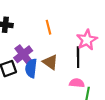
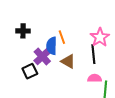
orange line: (48, 27) -> (62, 37), moved
blue semicircle: (31, 68) -> (52, 46), moved

